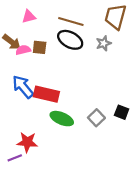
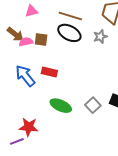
red rectangle: (46, 94) -> (49, 72), moved, size x0.7

